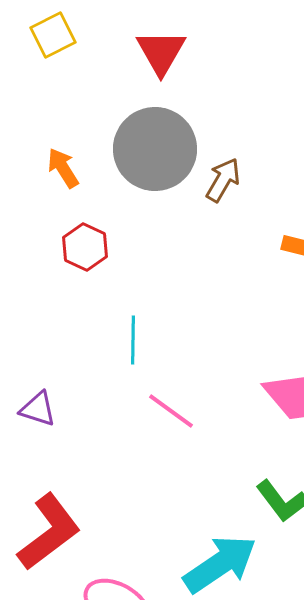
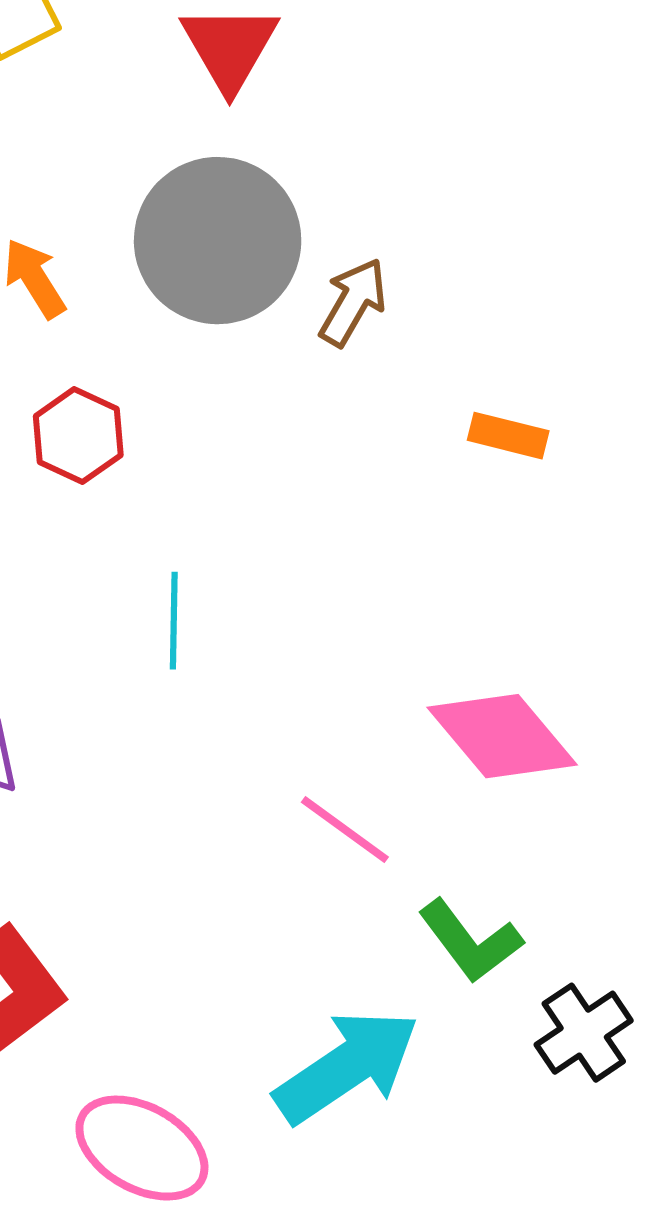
pink line: (171, 411) -> (345, 830), moved

